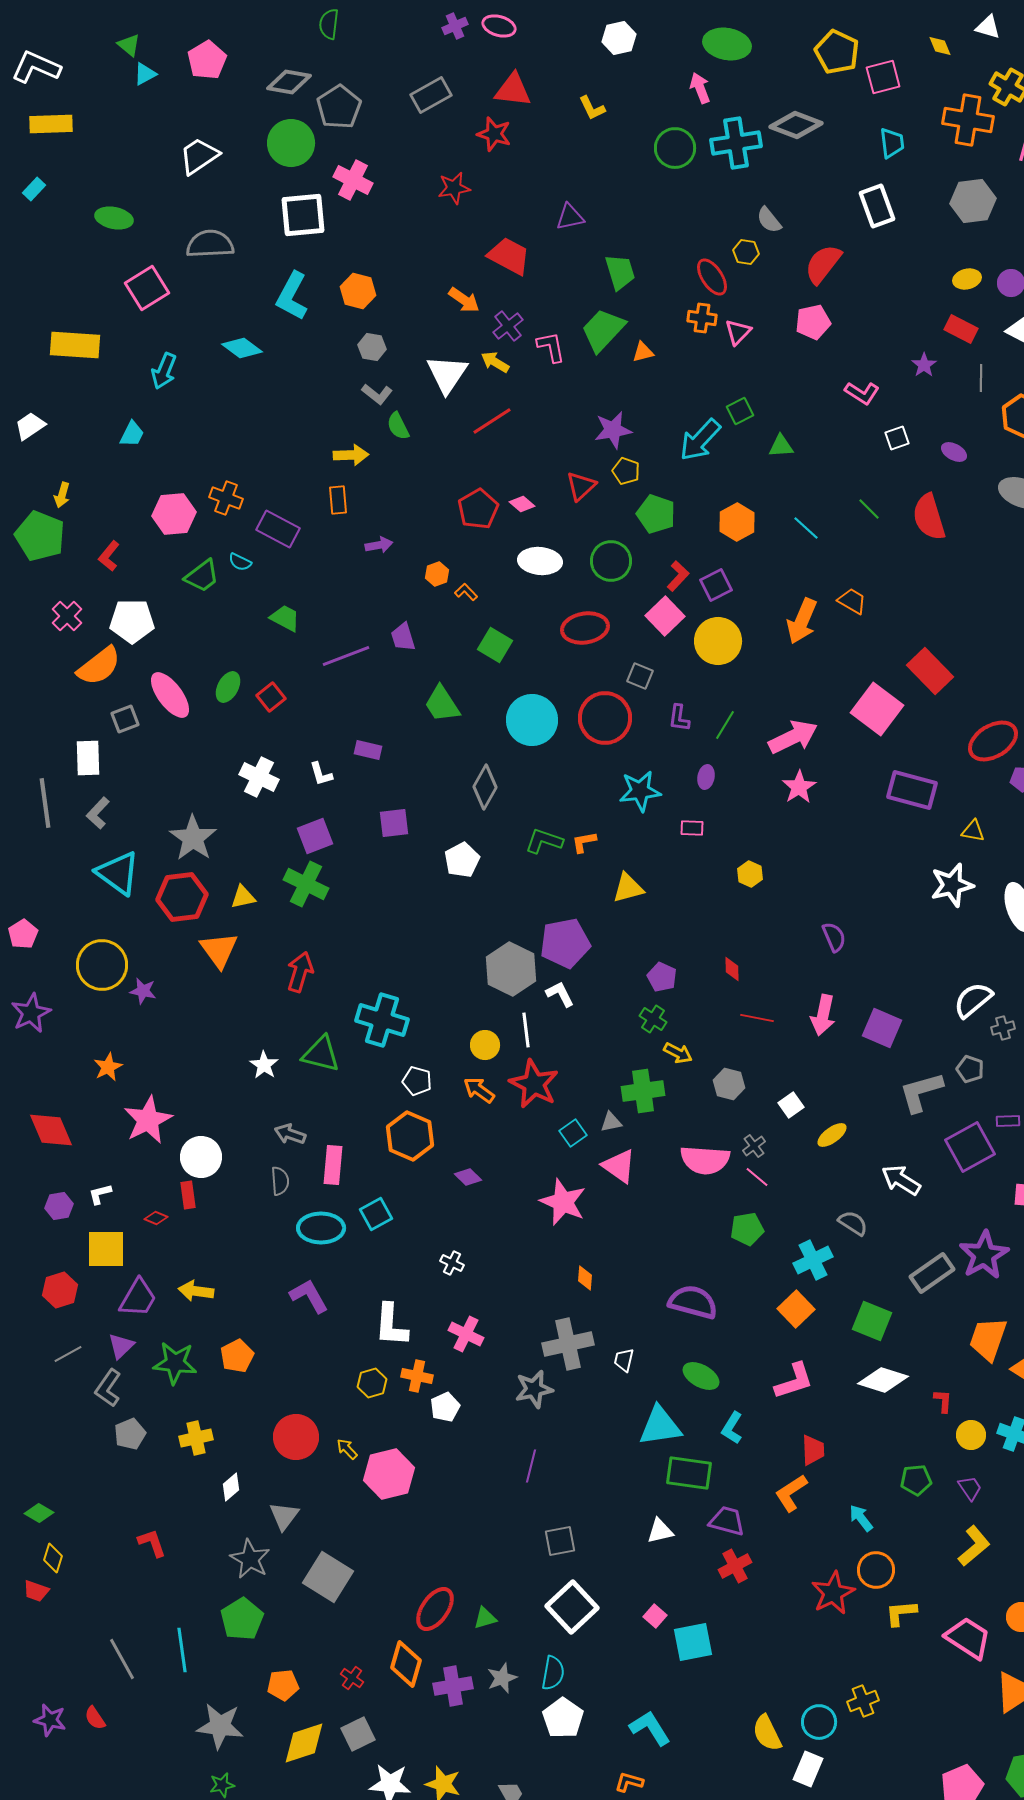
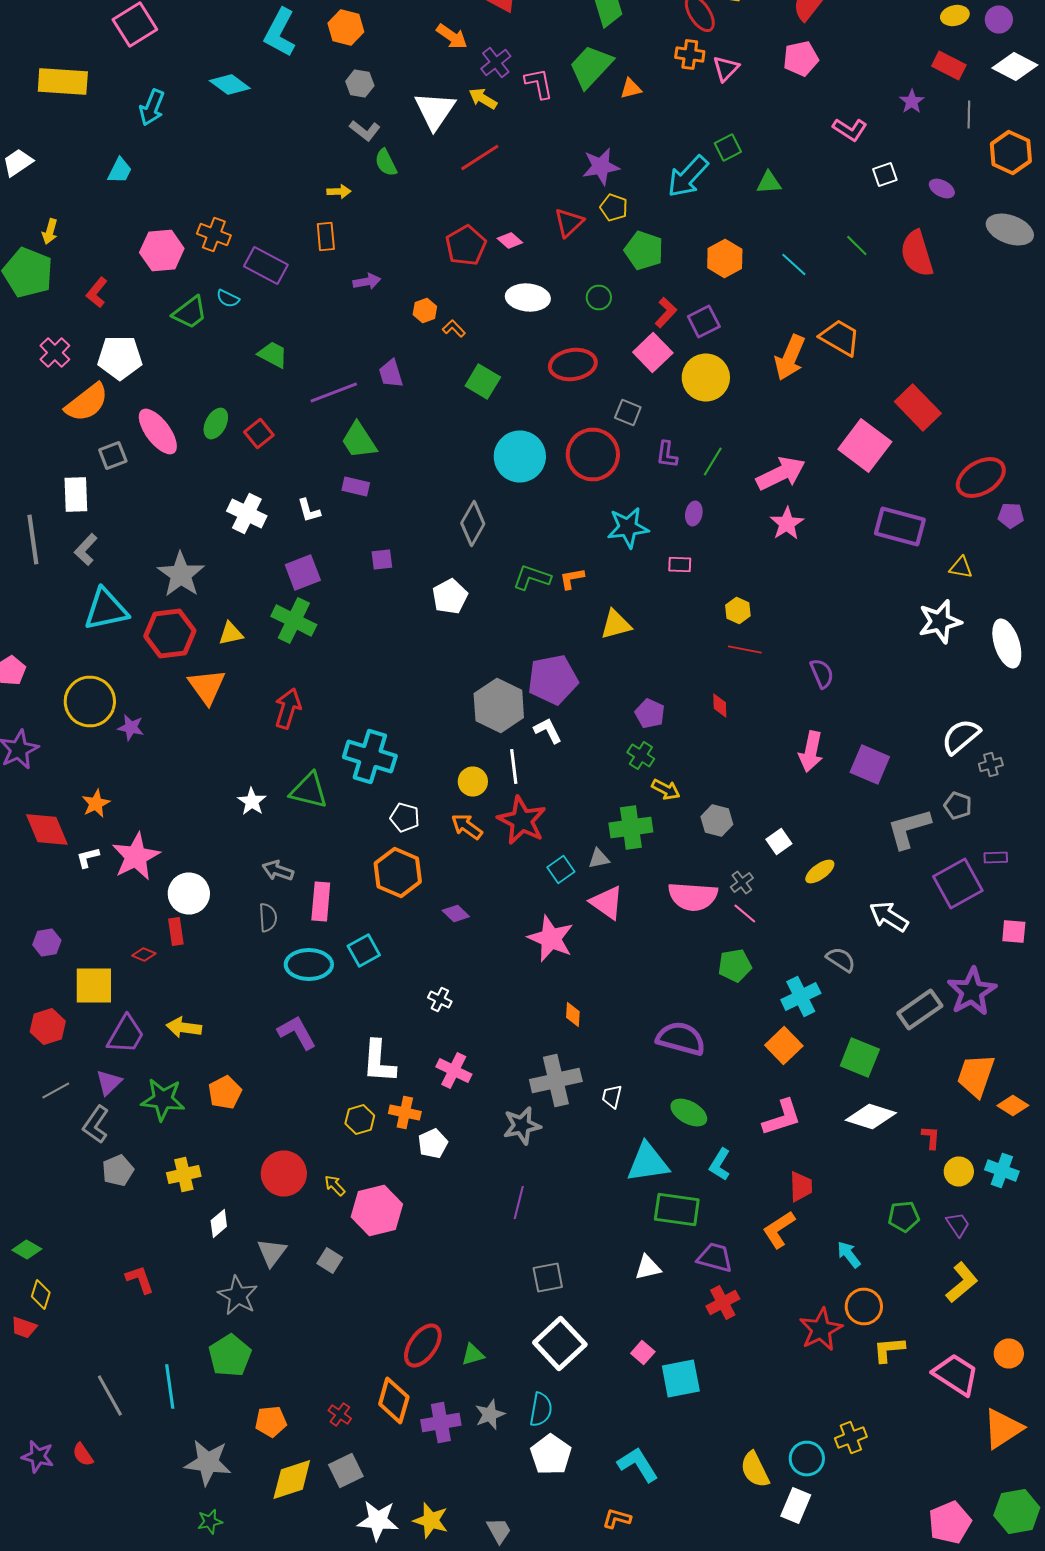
yellow arrow: (351, 455) -> (339, 192), size x0.7
green circle: (611, 561) -> (599, 298), size x0.6
orange trapezoid: (852, 601) -> (840, 338), size x1.4
green trapezoid: (442, 704) -> (359, 440), moved
purple square: (394, 823) -> (382, 560), size x0.7
cyan triangle: (118, 873) -> (106, 610), turned -48
red line: (757, 1018) -> (745, 650), moved
red diamond: (51, 1130) -> (47, 830), moved
white L-shape: (100, 1194) -> (88, 858), moved
gray square: (328, 1577) -> (330, 1260), moved, size x0.5

